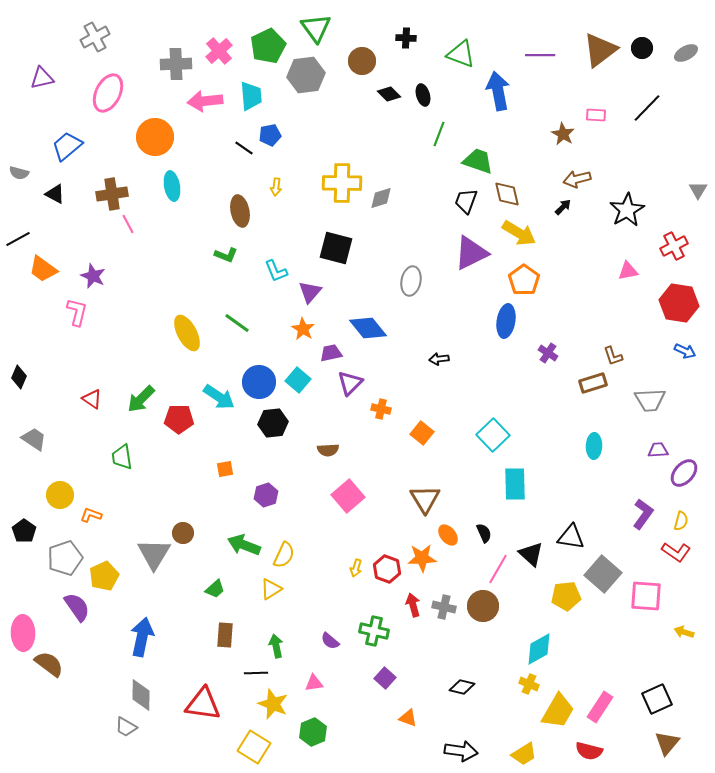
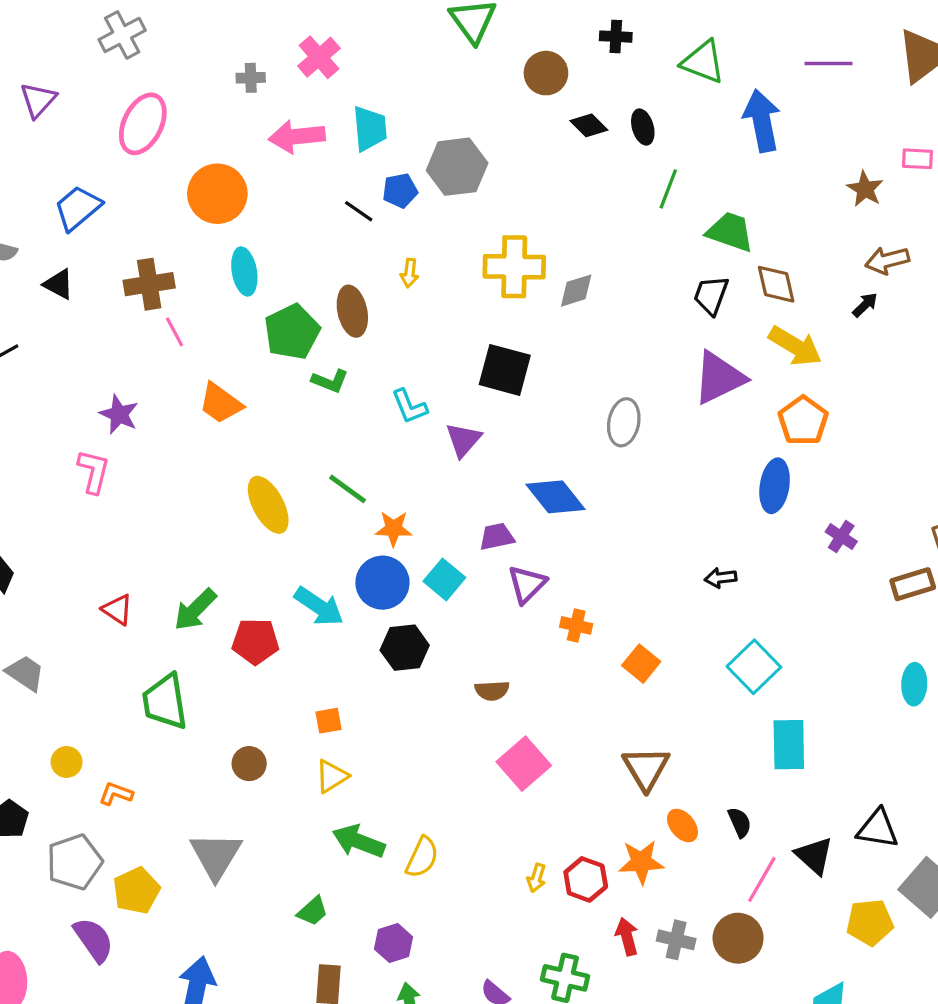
green pentagon: (268, 46) -> (292, 332), moved
gray cross: (176, 64) -> (251, 78), size x0.6
gray hexagon: (306, 75) -> (457, 167), moved
purple triangle: (42, 78) -> (38, 100), turned -35
orange trapezoid: (43, 269) -> (221, 403), moved
orange star: (303, 329) -> (394, 529), moved, turned -30
black arrow: (439, 359) -> (721, 578), moved
green trapezoid: (122, 457) -> (165, 702), size x1.4
yellow circle: (60, 495) -> (67, 762), size x0.7
purple hexagon: (266, 495) -> (394, 943), moved
brown circle: (183, 533) -> (249, 764), moved
yellow triangle: (271, 589) -> (332, 776), moved

